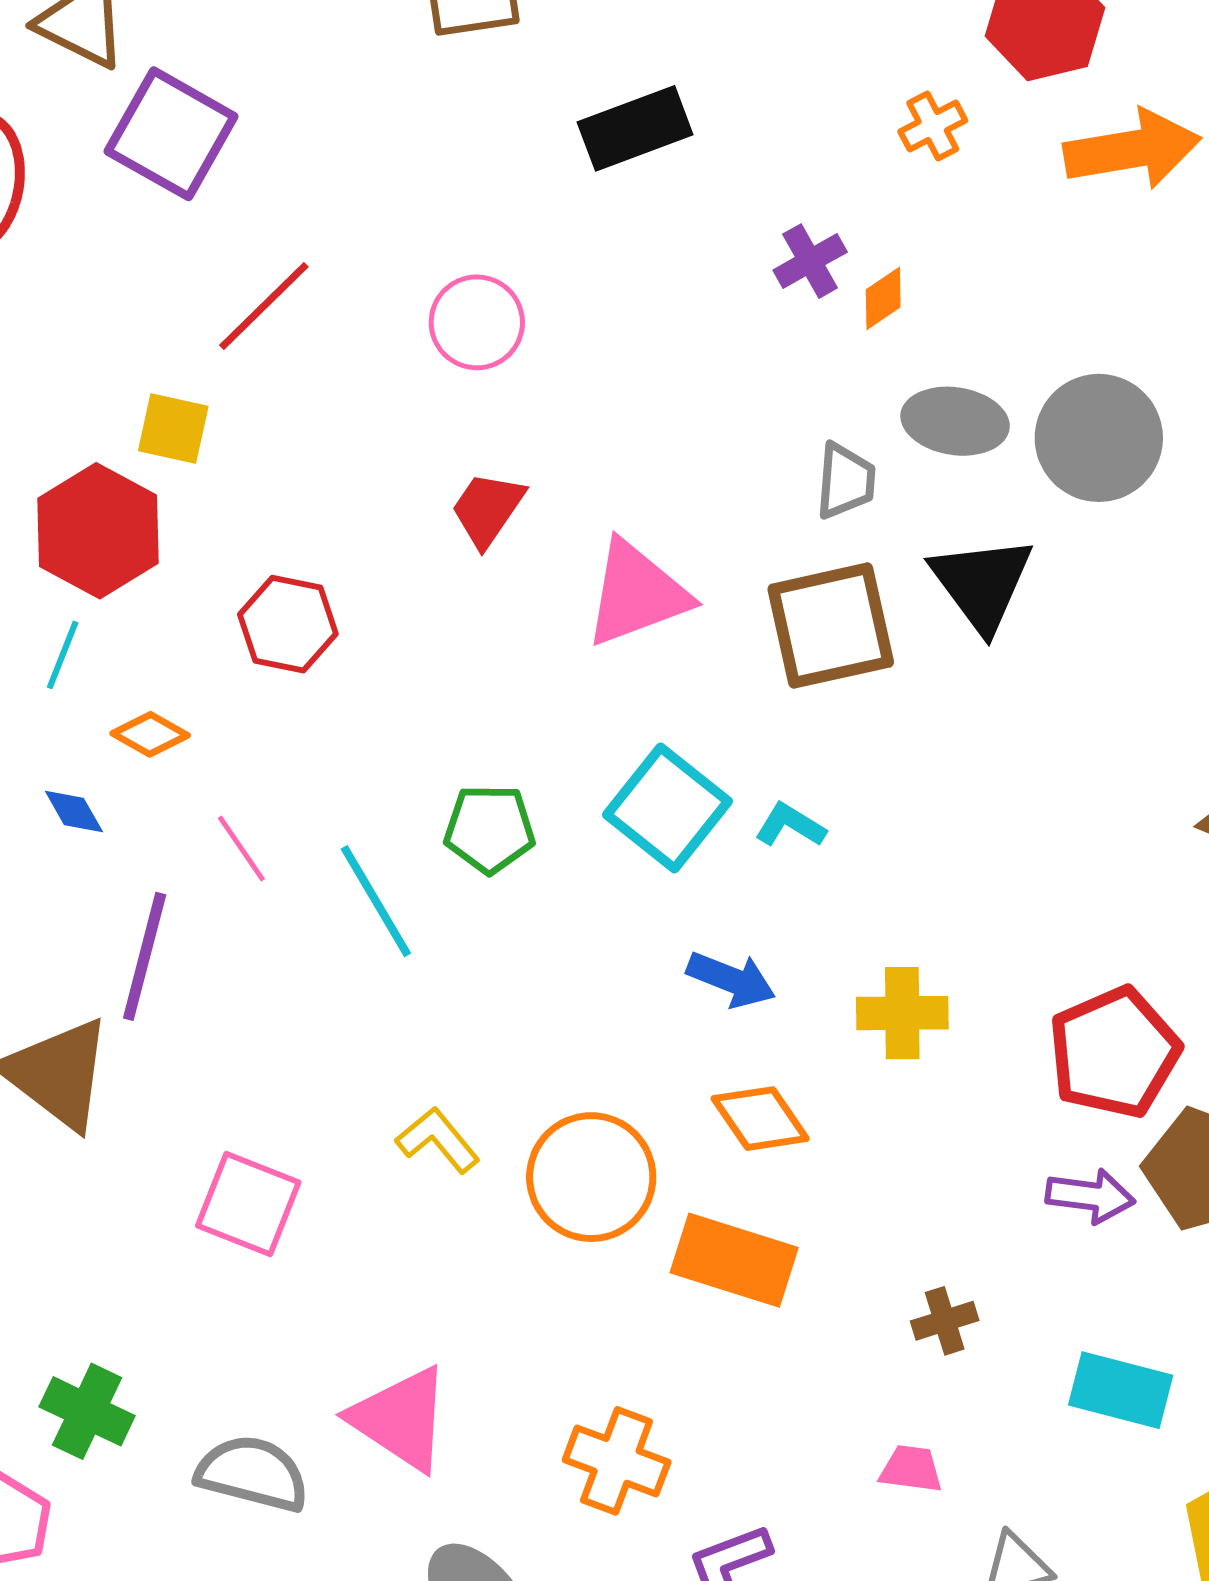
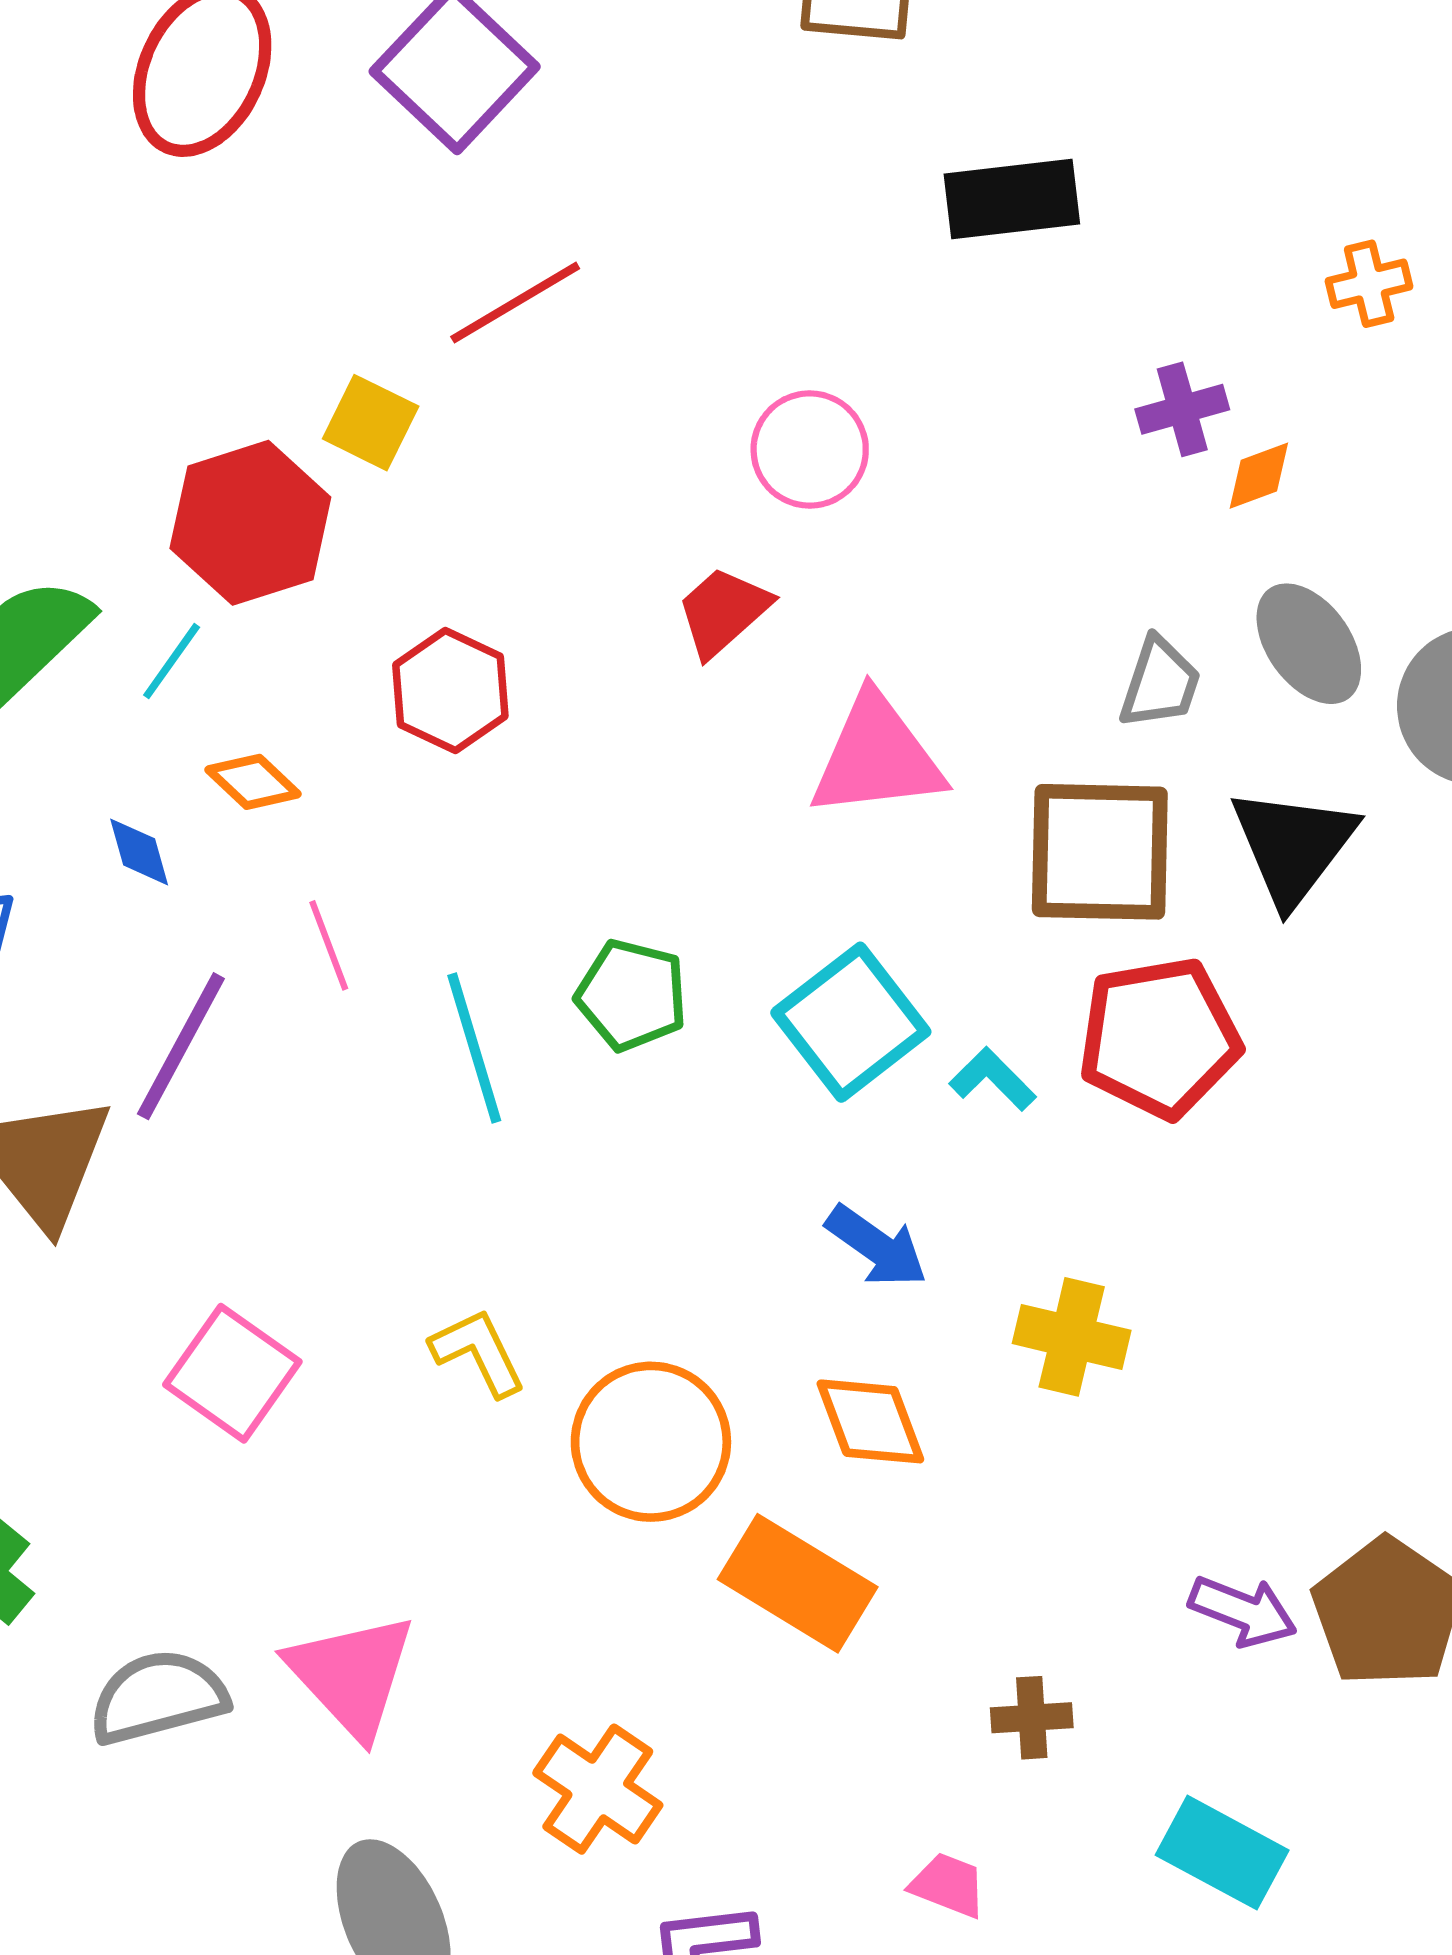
pink circle: (477, 322) -> (810, 450), moved
gray ellipse: (955, 421) -> (1309, 644), turned 32
red pentagon: (1114, 1053) -> (1159, 1038), moved
gray semicircle: (252, 1474) -> (158, 1697), turned -43

